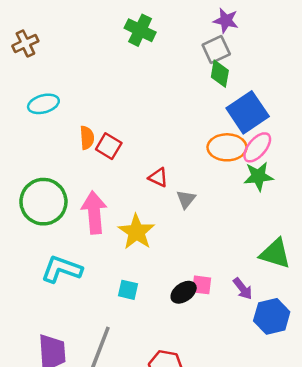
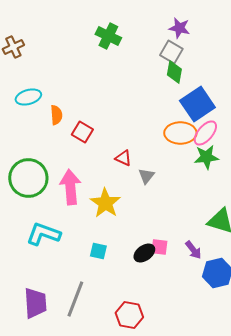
gray square: (216, 50) -> (171, 52), turned -35
orange semicircle: (87, 138) -> (56, 115), moved

